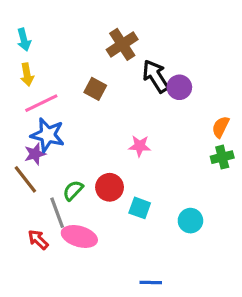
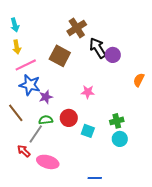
brown square: (95, 89) -> (60, 56), size x1.5
purple star: (35, 154) -> (46, 97), moved
green cross: (222, 157) -> (117, 121), moved
green semicircle: (73, 190) -> (46, 120), turned 40
gray line: (57, 213) -> (36, 134), turned 54
pink ellipse: (79, 236) -> (48, 162), moved

